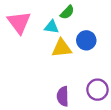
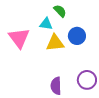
green semicircle: (67, 12) -> (60, 11), turned -88
pink triangle: (19, 22) -> (19, 38), moved

